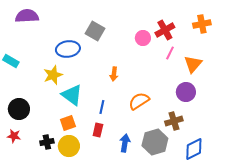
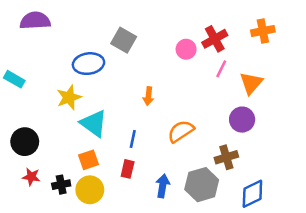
red star: (14, 136) -> (31, 177), moved

